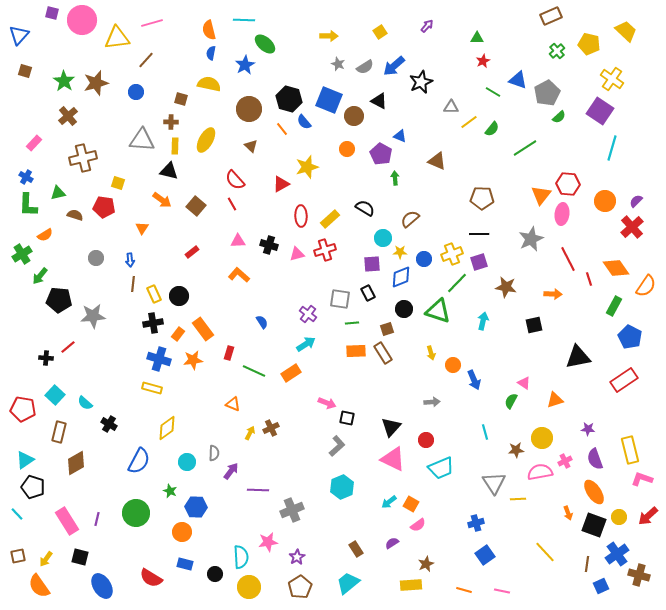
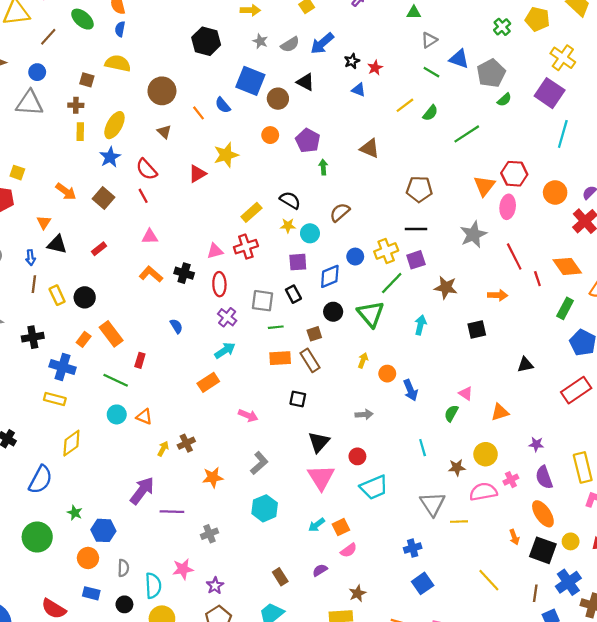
green ellipse: (265, 44) -> (82, 19), moved
red star: (483, 61) -> (375, 68), moved
blue star: (245, 65) -> (110, 157), moved
black star: (421, 82) -> (352, 61), size x0.6
black hexagon: (289, 99) -> (206, 41), moved
gray triangle: (451, 107) -> (429, 40), moved, turned -35
blue triangle: (400, 136) -> (359, 90), moved
gray triangle: (142, 140) -> (29, 103), moved
black triangle: (169, 171) -> (57, 244), moved
red ellipse: (301, 216) -> (219, 284), moved
black cross: (269, 245) -> (184, 273), moved
yellow star: (400, 252) -> (288, 226), moved
green triangle: (438, 311) -> (371, 314), turned 32
black cross: (153, 323) -> (33, 337), moved
yellow arrow: (431, 353) -> (363, 360), turned -144
black triangle: (578, 357) -> (525, 365), size x0.6
orange star: (193, 360) -> (213, 477), moved
green line: (254, 371) -> (116, 380), moved
black square: (347, 418) -> (298, 399), moved
gray semicircle: (214, 453) -> (123, 568), moved
pink triangle: (393, 459) -> (321, 477), turned 32
cyan circle: (187, 462) -> (117, 414), moved
purple arrow: (231, 471) -> (142, 491), size x1.5
orange square: (411, 504) -> (341, 527), turned 35
gray cross: (292, 510) -> (209, 534), size x0.7

